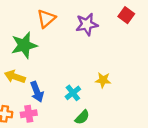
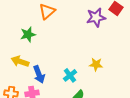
purple star: (87, 24) -> (96, 17), moved
green star: (24, 45) -> (28, 34), size x0.7

